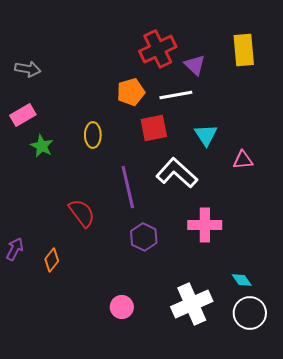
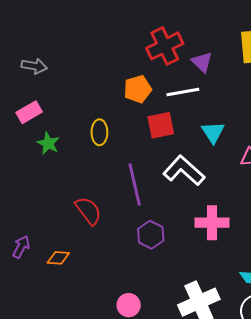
orange diamond: (52, 260) -> (58, 258), turned 55

